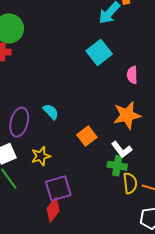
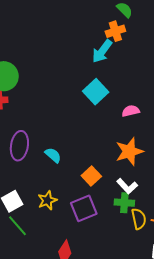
pink semicircle: (132, 75) -> (131, 111), turned 84
purple ellipse: (19, 122) -> (19, 146), moved
purple square: (58, 188) -> (84, 208), moved

